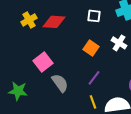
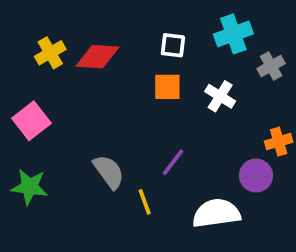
orange square: (91, 48) -> (167, 87), moved, turned -35
pink square: (43, 62) -> (31, 121), moved
yellow line: (93, 102) -> (145, 202), moved

